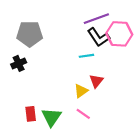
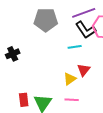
gray pentagon: (30, 34) -> (46, 20), moved
pink line: (83, 114) -> (72, 100), turned -32

